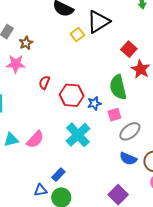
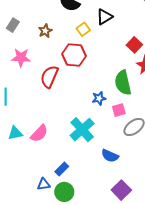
black triangle: (98, 22) -> (104, 17), size x0.7
brown star: (26, 43) -> (45, 31), moved
red semicircle: (44, 83) -> (49, 77), size x1.6
red hexagon: (72, 95) -> (74, 55), moved
blue semicircle: (128, 159) -> (110, 156), moved

